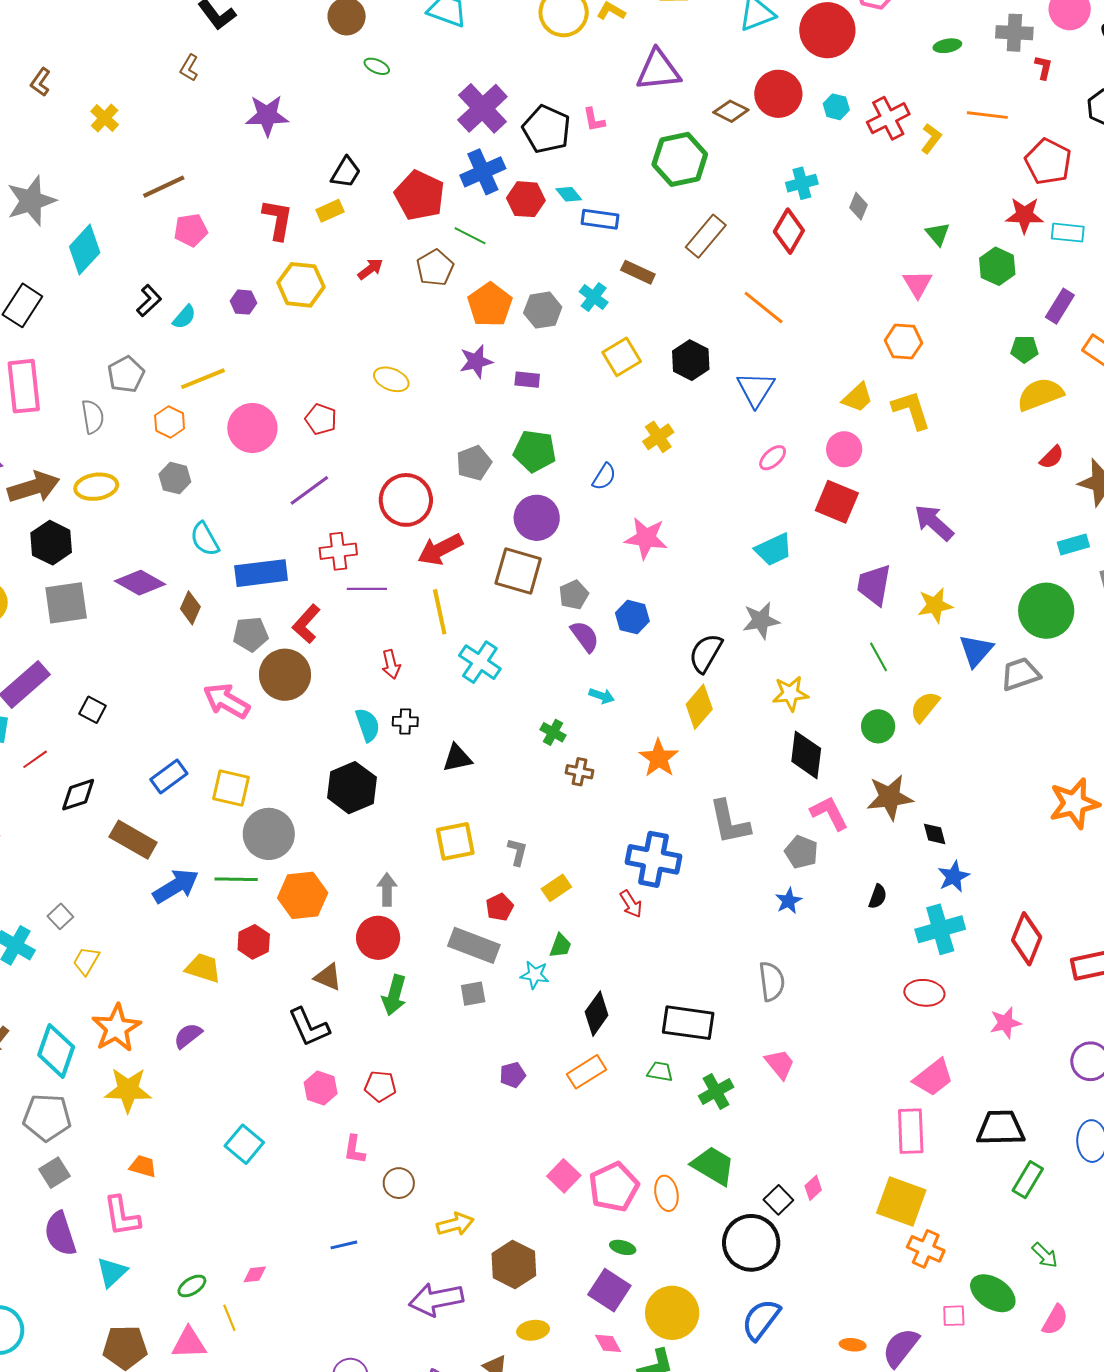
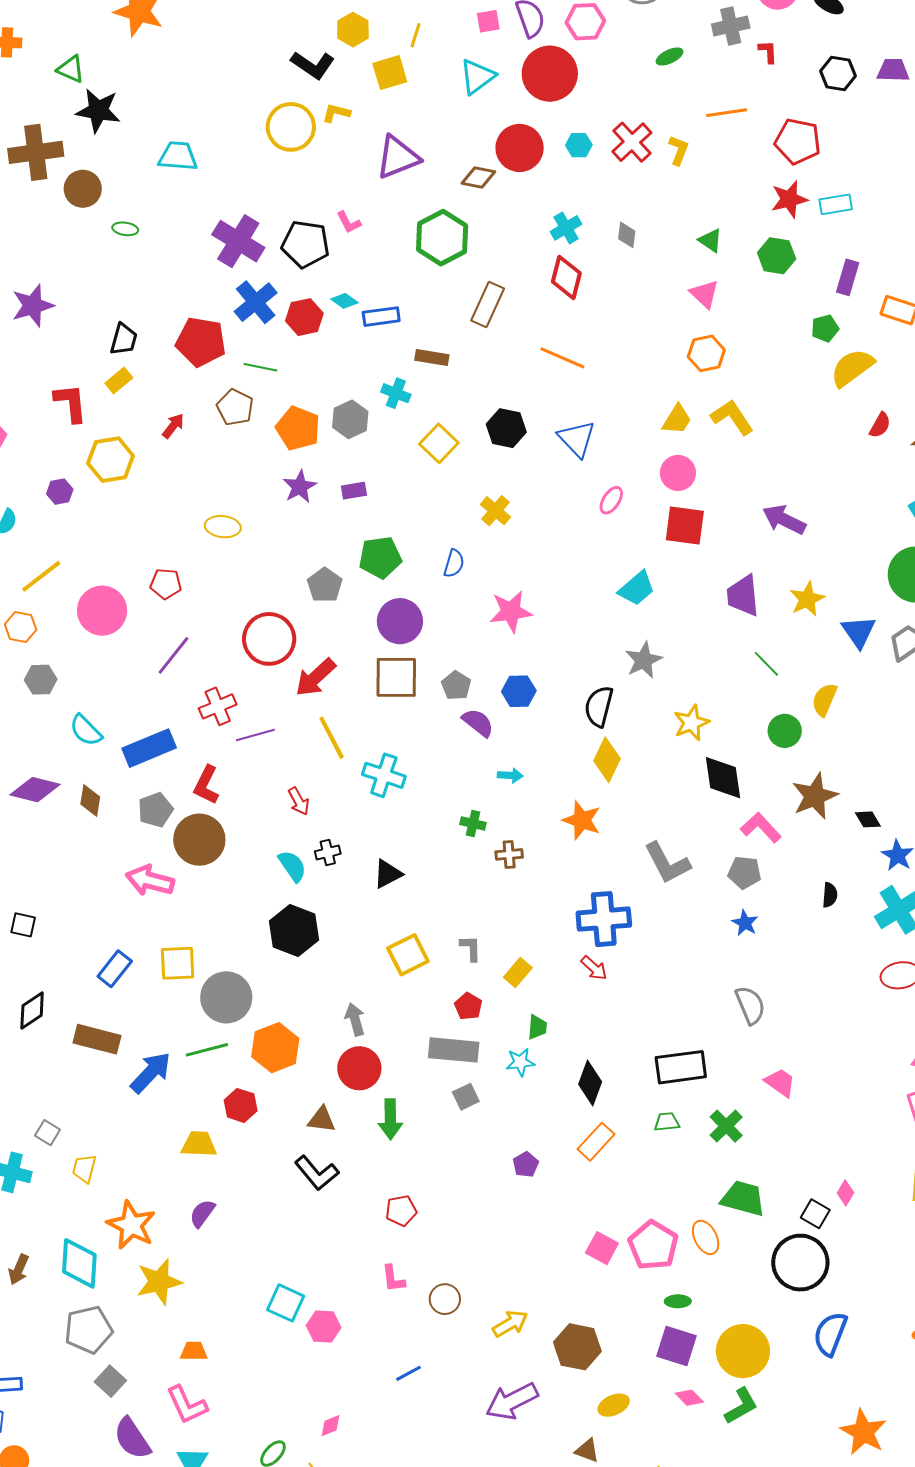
pink hexagon: (321, 1088) -> (324, 1327), moved

